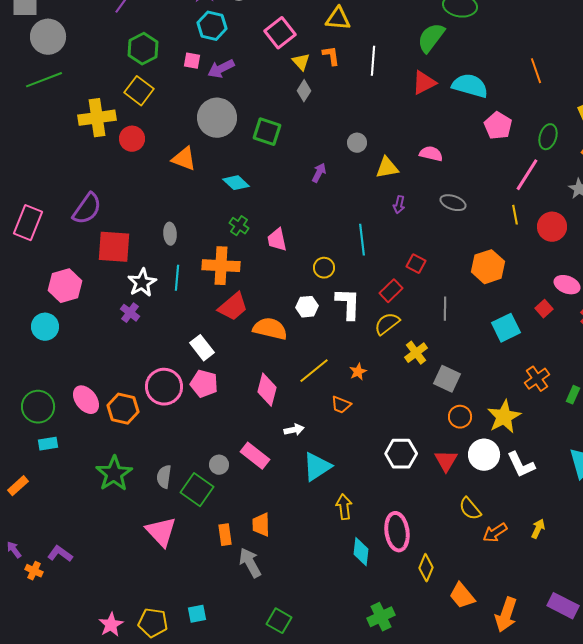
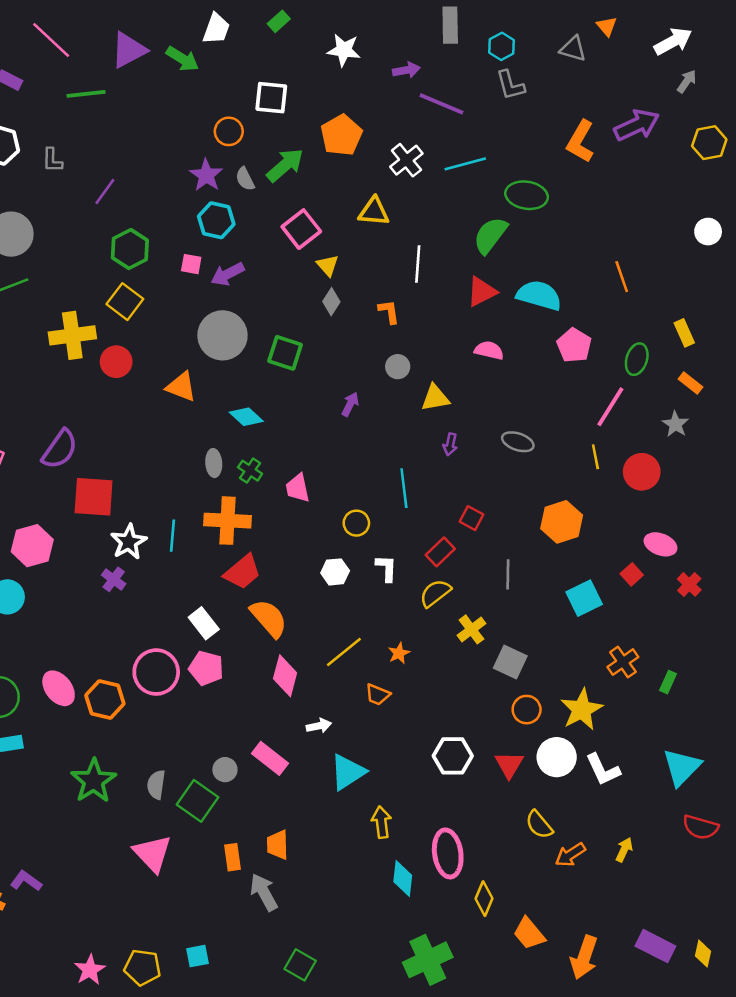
orange L-shape: (331, 56) -> (389, 312), moved
pink semicircle: (431, 154) -> (489, 350), moved
gray ellipse: (170, 234) -> (214, 463), moved
white L-shape: (348, 304) -> (386, 568), size x0.7
orange semicircle: (270, 329) -> (269, 618), moved, turned 36
green cross: (381, 617) -> (428, 960), size x1.4

